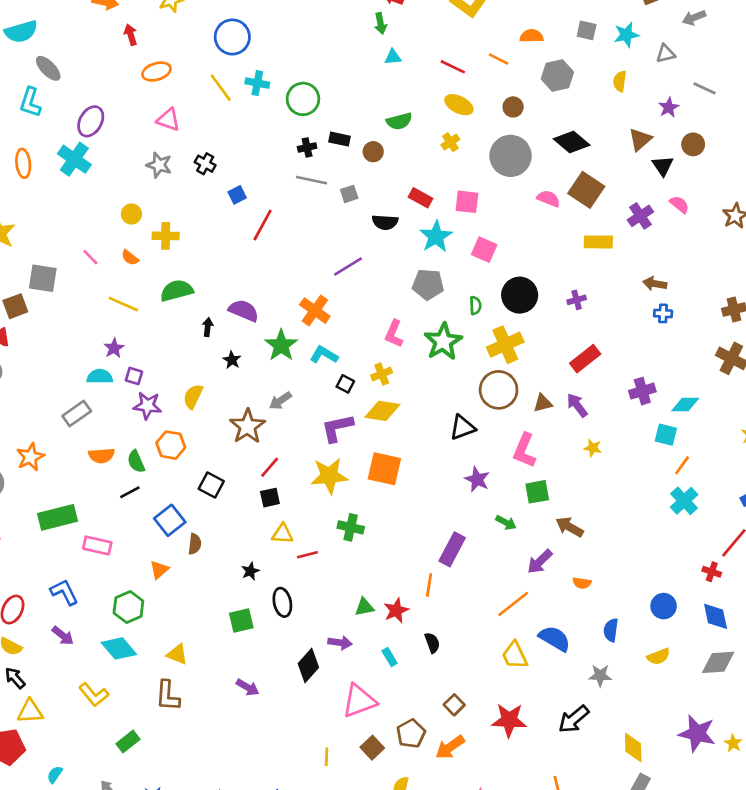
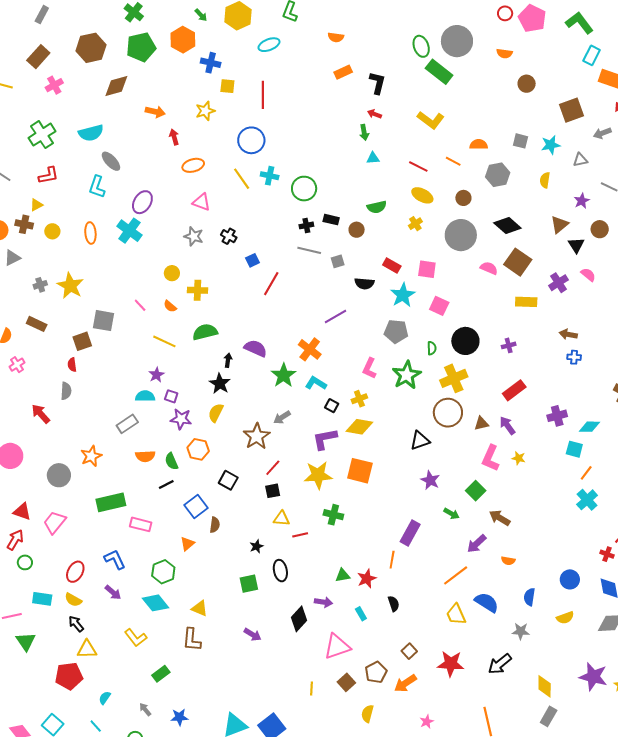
black star: (232, 360) -> (220, 384), moved, size x1.5
pink L-shape: (524, 450) -> (491, 458), moved
green square: (537, 492) -> (476, 491), turned -36

